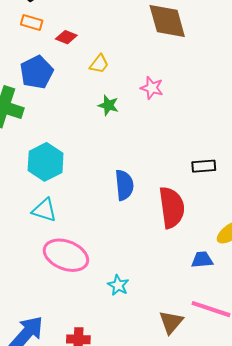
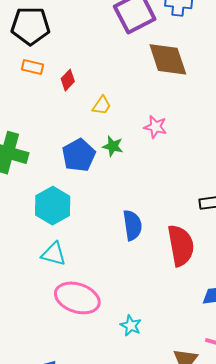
red diamond: (66, 37) -> (68, 80), turned -65
blue pentagon: (37, 72) -> (79, 155), moved

